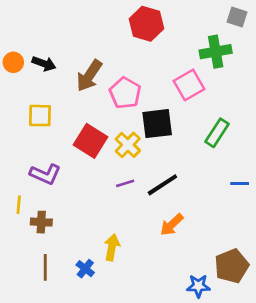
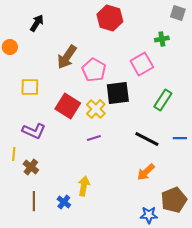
green cross: (216, 52) -> (162, 39), size x0.6
black arrow: (44, 64) -> (37, 23), moved, turned -78
black line: (162, 185) -> (147, 139), moved, turned 60
brown cross: (41, 222) -> (31, 167), turned 35
orange arrow: (172, 225) -> (146, 172), moved

